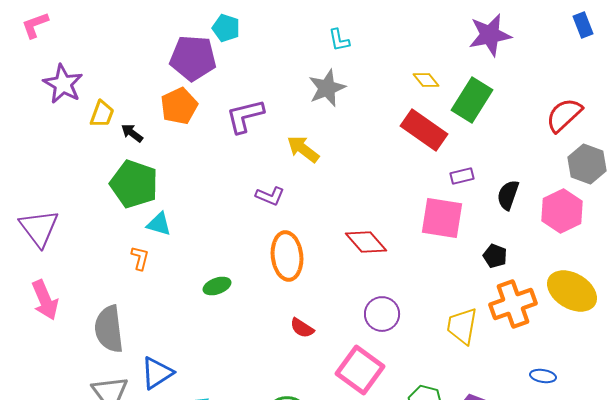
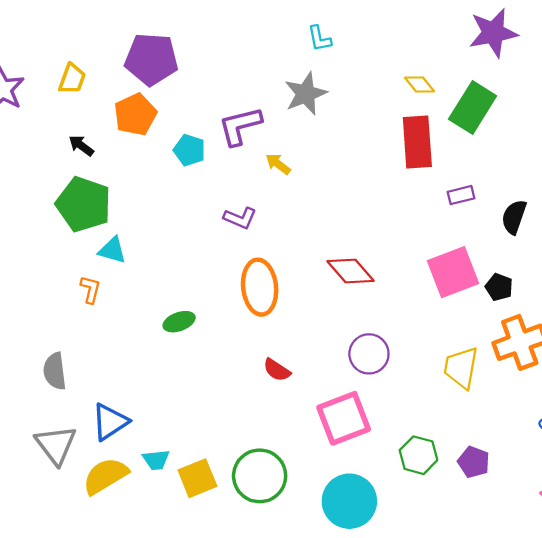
cyan pentagon: (226, 28) -> (189, 150), moved
yellow trapezoid: (102, 114) -> (72, 79), moved
purple L-shape: (245, 116) -> (240, 126), moved
red rectangle: (424, 130) -> (417, 142), turned 51
yellow arrow: (303, 149) -> (278, 164), size x0.7
pink square: (442, 218) -> (453, 272), moved, turned -30
gray semicircle: (109, 329) -> (55, 371), size x0.7
pink square: (360, 370) -> (344, 418), turned 33

